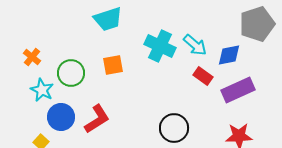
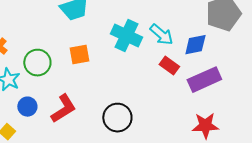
blue circle: (61, 117) -> (27, 107), size x0.7
black circle: (174, 128) -> (117, 118), moved

